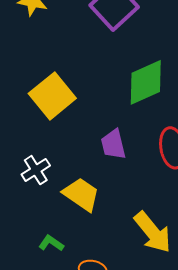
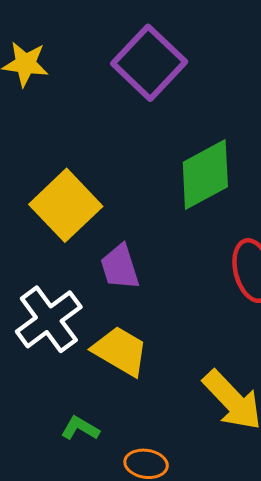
purple trapezoid: (113, 144) -> (120, 267), moved
white cross: (36, 170) -> (49, 319), size x1.5

